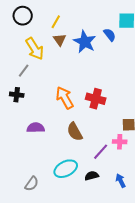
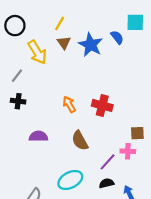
black circle: (23, 16) -> (15, 26), moved
gray line: (24, 71) -> (17, 76), moved
orange arrow: (65, 98) -> (69, 104), size x0.7
black semicircle: (92, 176) -> (107, 183), moved

